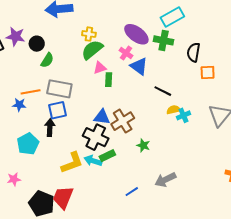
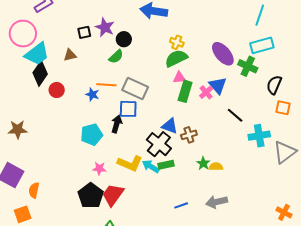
pink cross: (126, 53) -> (206, 92), moved
green semicircle: (47, 60) -> (116, 57), moved
green rectangle: (109, 80) -> (185, 91), size x1.5
yellow semicircle: (174, 110) -> (216, 167), moved
cyan cross: (183, 115) -> (259, 136), moved, size x1.5
brown cross: (123, 121) -> (189, 135), size x0.7
yellow L-shape: (72, 163) -> (130, 163), turned 30
pink star: (14, 179) -> (99, 168), moved

